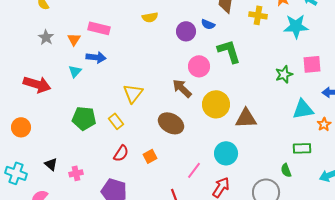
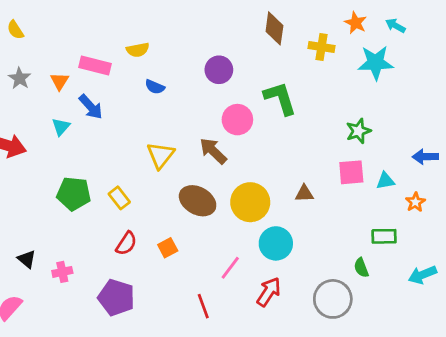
yellow semicircle: (150, 17) -> (138, 50), moved
blue semicircle: (208, 24) -> (155, 87), moved
blue arrow: (96, 57) -> (91, 107), turned 42
pink square: (312, 64) -> (351, 172), moved
yellow triangle: (133, 93) -> (161, 155), moved
yellow circle: (216, 104) -> (250, 202), moved
cyan triangle: (303, 109) -> (385, 181), size x0.6
brown triangle: (246, 118) -> (304, 194), size x0.6

